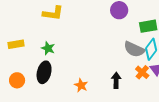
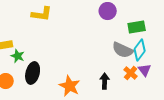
green star: (48, 48) -> (18, 56), moved
orange star: (81, 85) -> (70, 86), size x1.5

